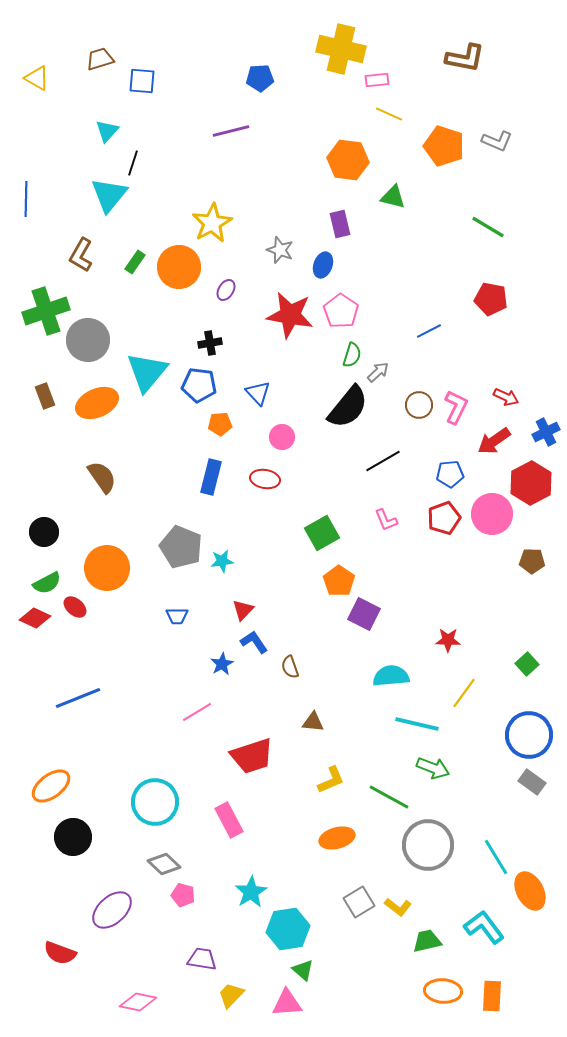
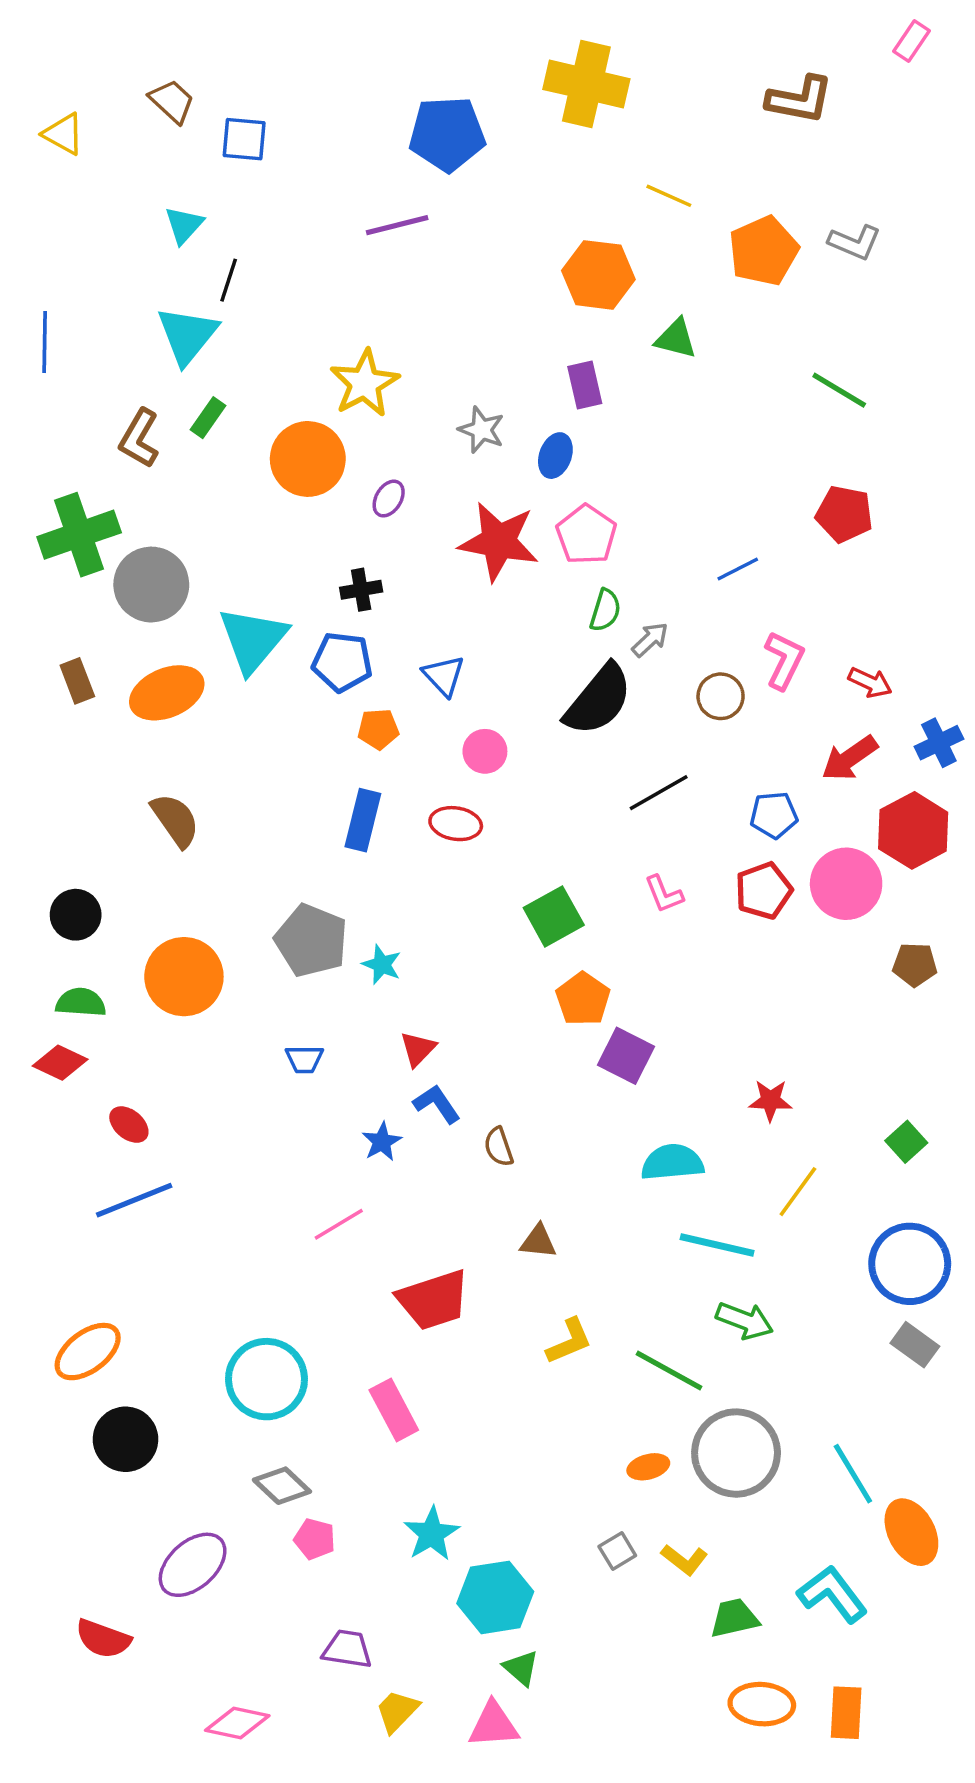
brown trapezoid: (100, 59) -> (172, 101), turned 60
blue pentagon: (260, 78) -> (447, 134), size x1.6
pink rectangle: (377, 80) -> (911, 41), moved, turned -50
orange pentagon: (444, 146) -> (764, 251), turned 30
green rectangle: (135, 262) -> (208, 418), moved
pink L-shape: (456, 407) -> (784, 660), moved
cyan star: (222, 561) -> (382, 965), turned 30
green semicircle: (47, 583) -> (81, 1002), turned -148
red ellipse: (75, 607) -> (129, 1125), moved
orange ellipse: (337, 838) -> (648, 1467), moved, size x0.7
gray square: (359, 902) -> (617, 1551), size x0.7

